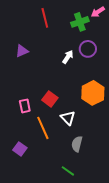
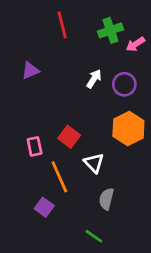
pink arrow: (98, 12) -> (135, 44), moved
purple circle: (88, 49) -> (124, 84), moved
purple square: (20, 149) -> (44, 207), moved

